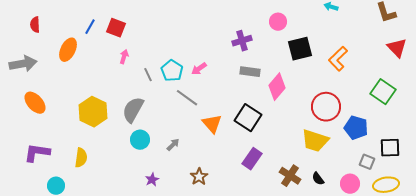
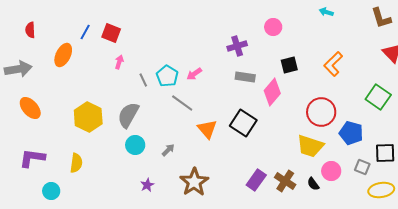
black square: (300, 49) -> (289, 65), moved, size x0.7
purple rectangle: (252, 159) -> (256, 180), moved
brown star: (199, 177) -> (194, 182), size x1.6
pink circle: (350, 184) -> (331, 171), moved

